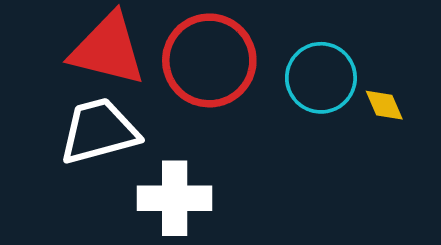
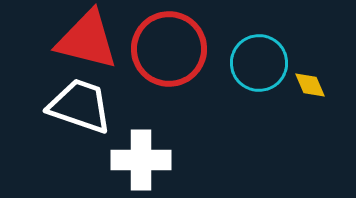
white trapezoid: (99, 131) -> (80, 106), turned 34

